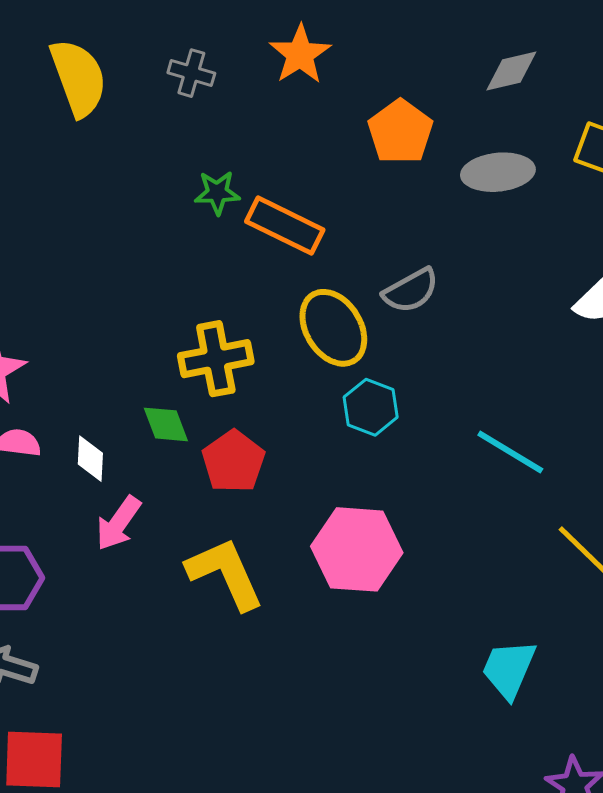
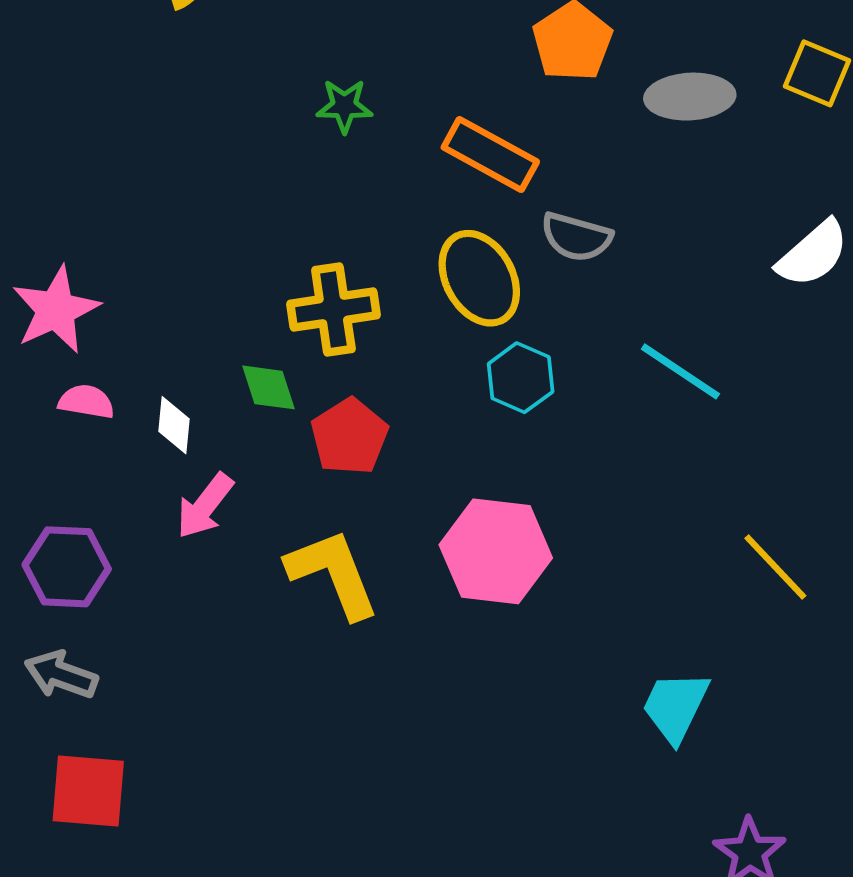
orange rectangle: (285, 226) -> (490, 155), moved
gray semicircle: (411, 291) -> (576, 237), turned 42
cyan line: (510, 452) -> (680, 371), moved

